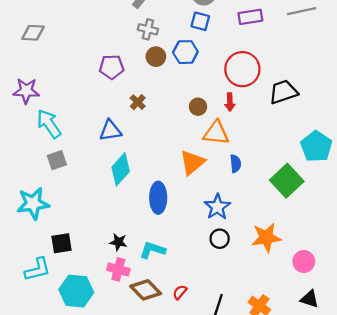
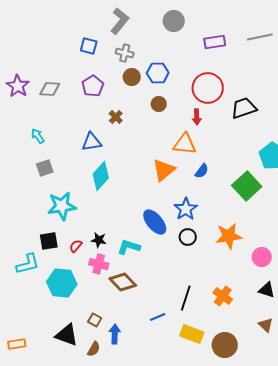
blue square: (200, 21) -> (89, 46), moved
gray diamond: (33, 33) -> (50, 89), moved
purple pentagon: (112, 67) -> (93, 86), turned -30
purple star: (26, 91) -> (18, 86), moved, turned 30
brown circle: (198, 107) -> (159, 104), moved
cyan arrow: (49, 124) -> (38, 136), size x0.6
blue semicircle: (236, 164) -> (202, 171), turned 42
blue ellipse: (158, 198) -> (155, 222), moved, turned -40
cyan star: (33, 203) -> (62, 206), moved
red semicircle: (180, 292) -> (76, 246), moved

